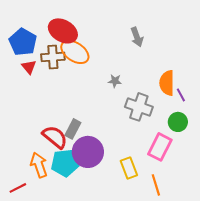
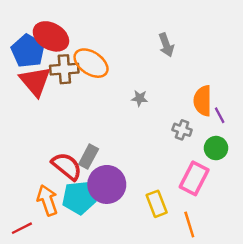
red ellipse: (63, 31) -> (51, 36), moved
red triangle: (29, 67) -> (35, 81), size x1.8
gray cross: (139, 107) -> (182, 130), moved, size x0.6

